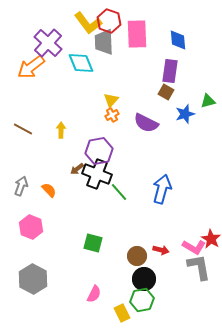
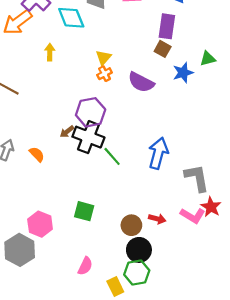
yellow arrow: (61, 130) -> (50, 52), moved
pink hexagon: (31, 227) -> (40, 224), moved
gray L-shape: (199, 267) -> (197, 178), moved

